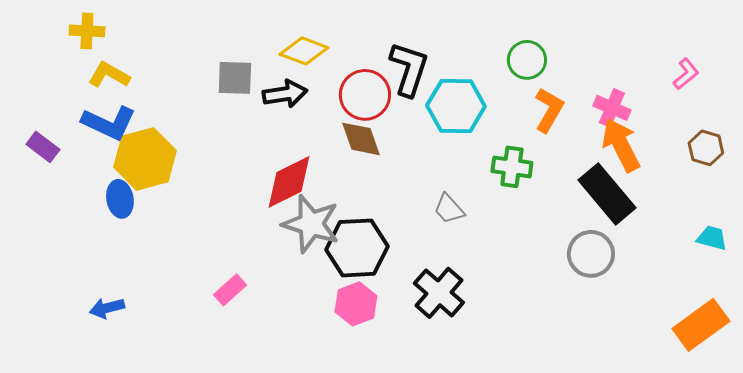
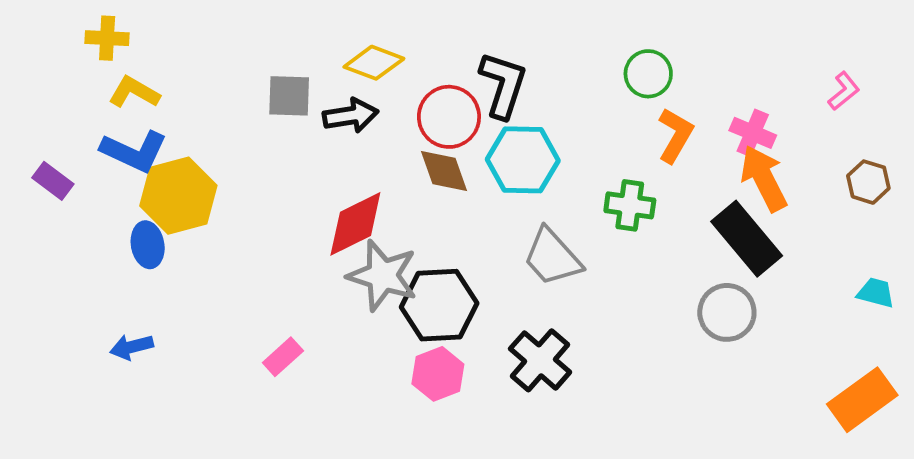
cyan hexagon: (456, 106) -> (523, 160), moved
gray trapezoid: (449, 209) -> (552, 257), size x1.6
blue arrow: (107, 308) -> (132, 347), moved

